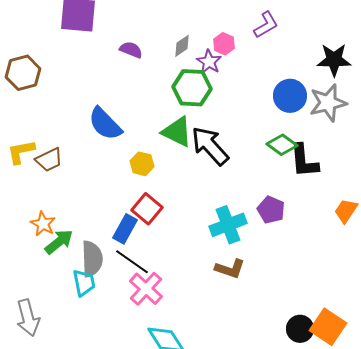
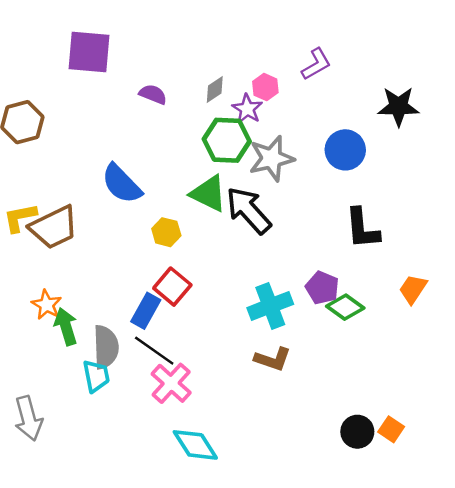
gray star: (328, 103) -> (271, 158), moved
green diamond: (282, 145) -> (345, 307), moved
brown trapezoid: (49, 160) -> (54, 227), size x1.5
green arrow: (59, 242) -> (66, 326), turned -68
orange square: (328, 327) -> (391, 429), size x0.6

